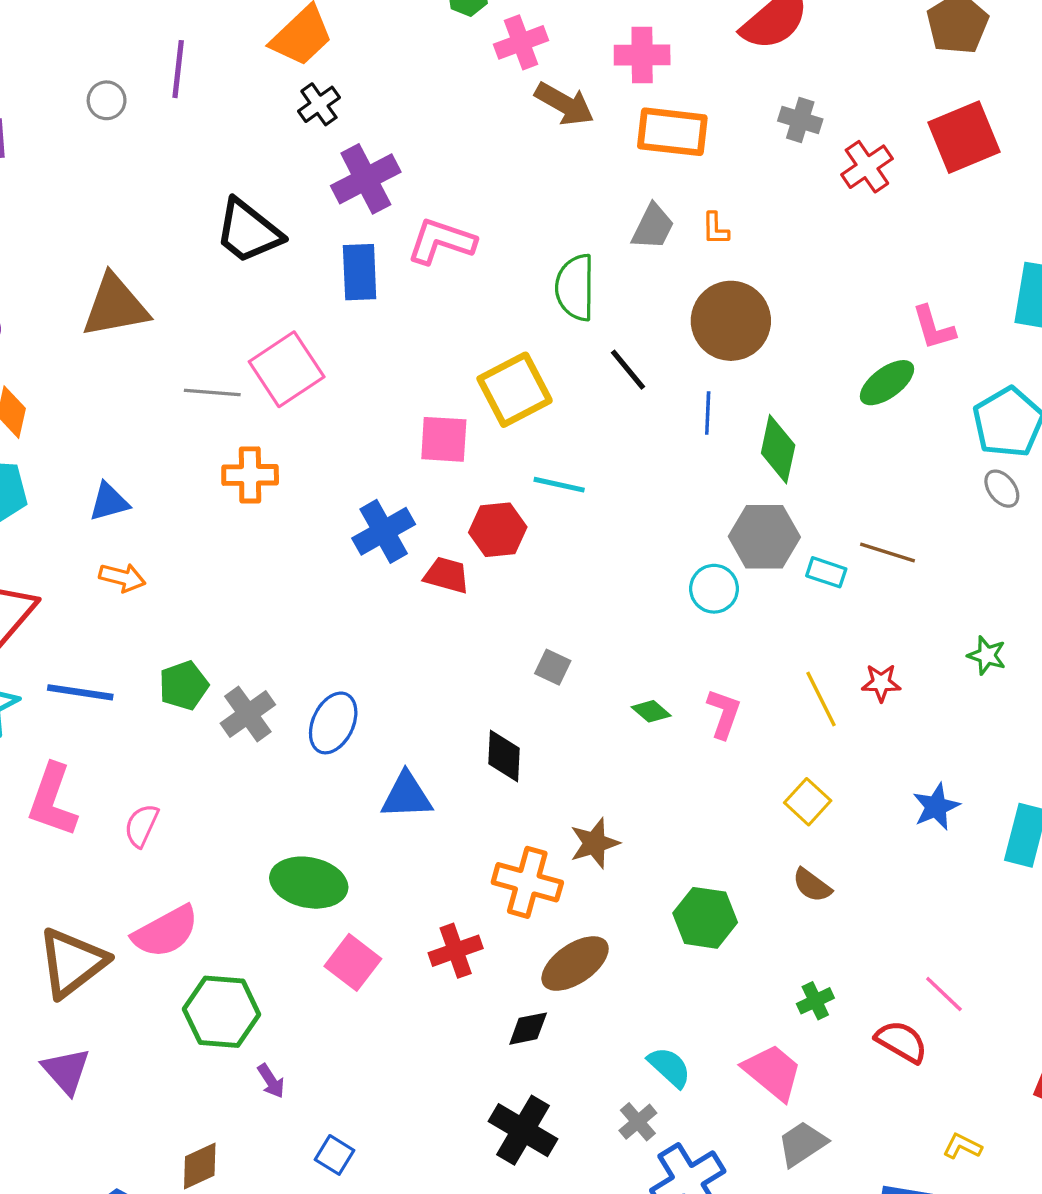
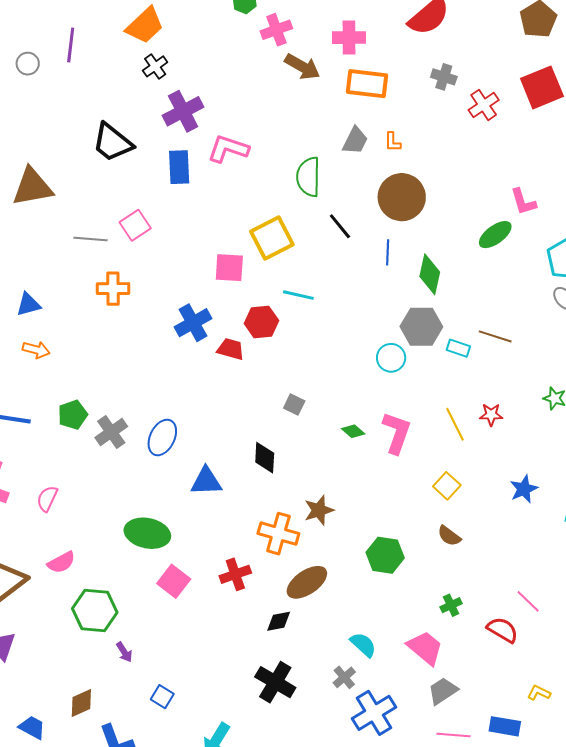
pink square: (287, 369) -> (135, 225), size x0.7
pink L-shape: (724, 714) -> (397, 433), size x1.4
pink semicircle: (166, 932) -> (61, 562), size x0.7

